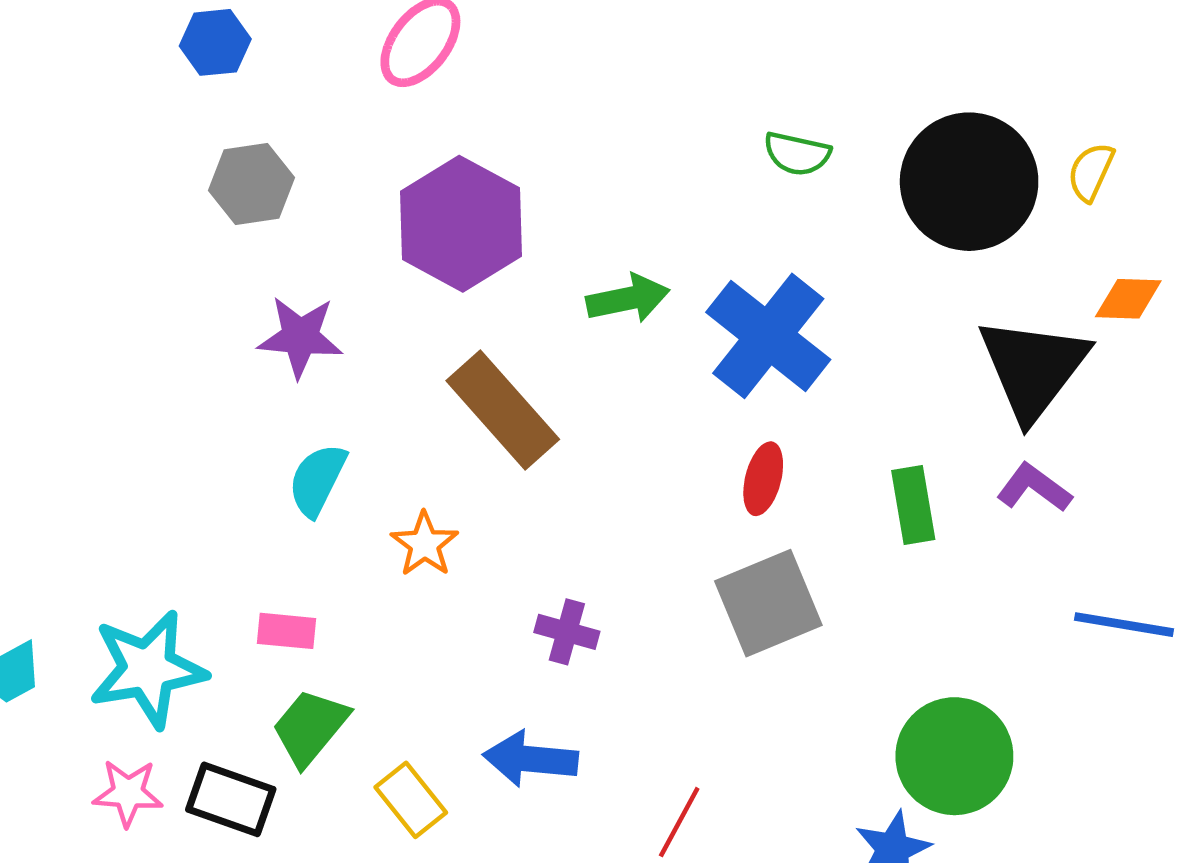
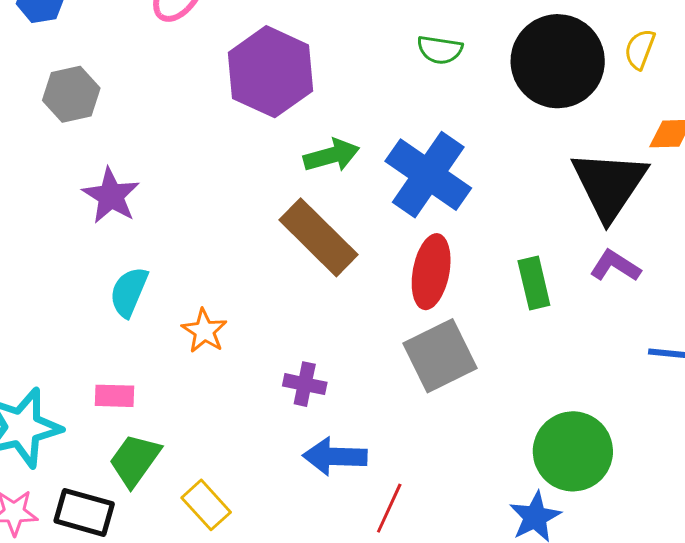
purple hexagon: (461, 224) -> (271, 72), moved
purple star: (300, 337) -> (111, 196), turned 30
brown rectangle: (503, 410) -> (318, 237), moved
red ellipse: (763, 479) -> (431, 272), size x1.5
blue arrow: (531, 759) -> (335, 456), moved

